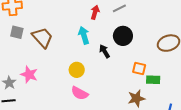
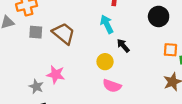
black circle: (123, 36) -> (159, 16), moved
black arrow: (104, 51) -> (123, 46), moved

